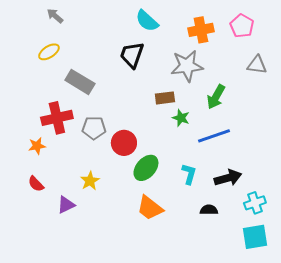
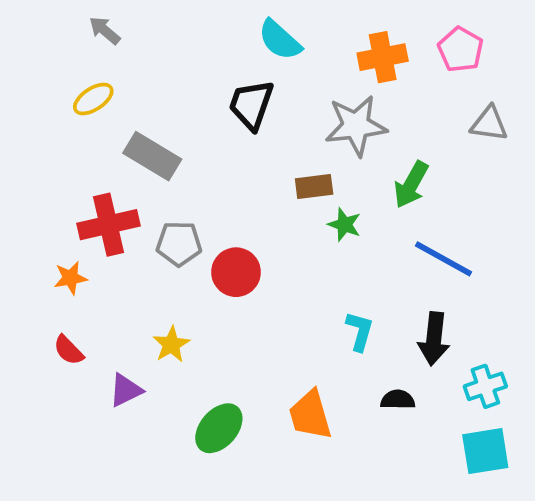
blue line: (214, 136) -> (443, 259), moved, turned 48
green ellipse: (146, 168) -> (219, 428), moved
black arrow: (228, 178) -> (434, 339), turned 112
orange trapezoid: (150, 208) -> (310, 415), moved, turned 36

